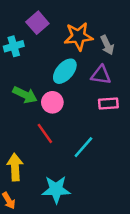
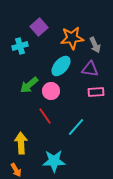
green arrow: (25, 95) -> (29, 85), turned 114

